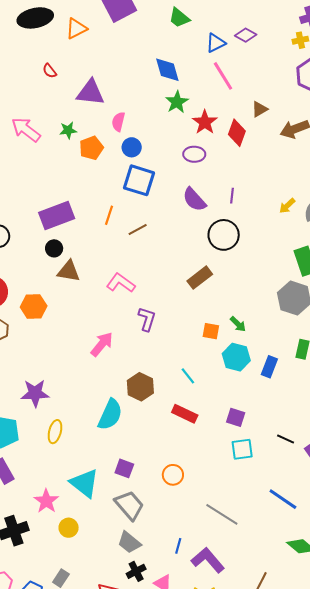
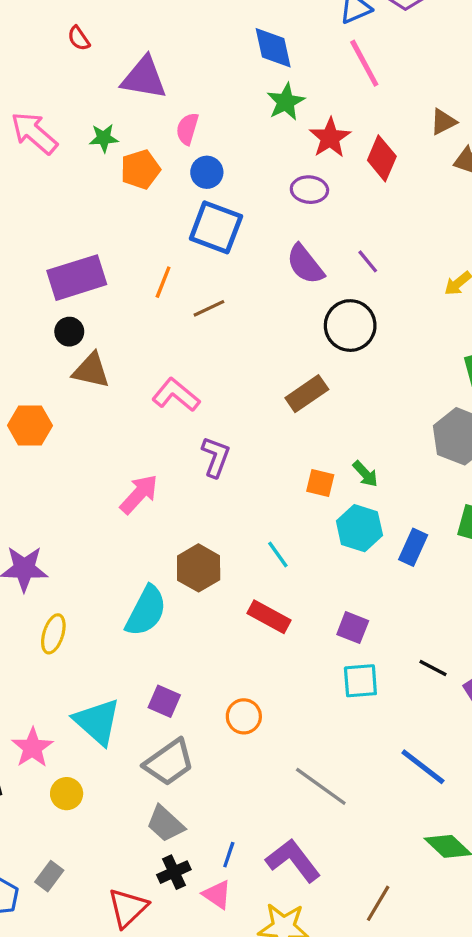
brown triangle: (260, 109) -> (443, 122), moved
purple line: (232, 196) -> (368, 261), turned -49
gray trapezoid: (129, 505) -> (169, 762), turned 92
blue line: (178, 546) -> (229, 855), moved

